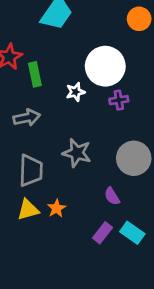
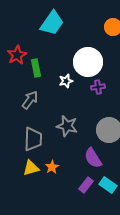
gray arrow: (27, 118) -> (30, 100), turned -42
purple semicircle: (112, 196) -> (93, 158), size x1.5

